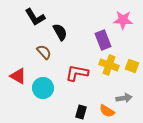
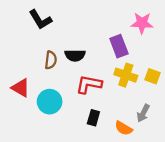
black semicircle: (60, 32) -> (75, 55), moved, turned 120
brown semicircle: (44, 52) -> (51, 60), turned 49
gray arrow: (124, 98) -> (143, 113), turned 126
black rectangle: (81, 112) -> (93, 118), moved

